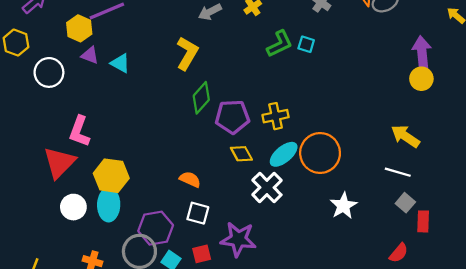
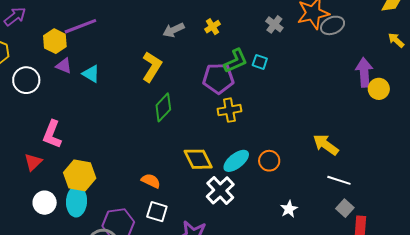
yellow circle: (421, 79) -> (379, 89), moved
yellow cross: (276, 116) -> (229, 110), moved
purple pentagon: (232, 117) -> (218, 78), moved
yellow arrow: (405, 136) -> (326, 145), moved
orange circle: (320, 153) -> (269, 161), size x0.6
yellow diamond: (241, 154) -> (198, 159), size x1.4
red triangle: (59, 163) -> (33, 162), size x0.6
white star: (343, 206) -> (289, 209), size x0.7

